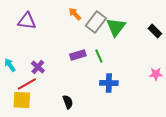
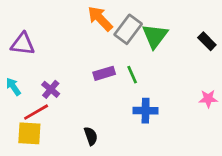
orange arrow: (75, 14) -> (100, 19), size x1.5
purple triangle: (27, 21) -> (23, 44), moved

